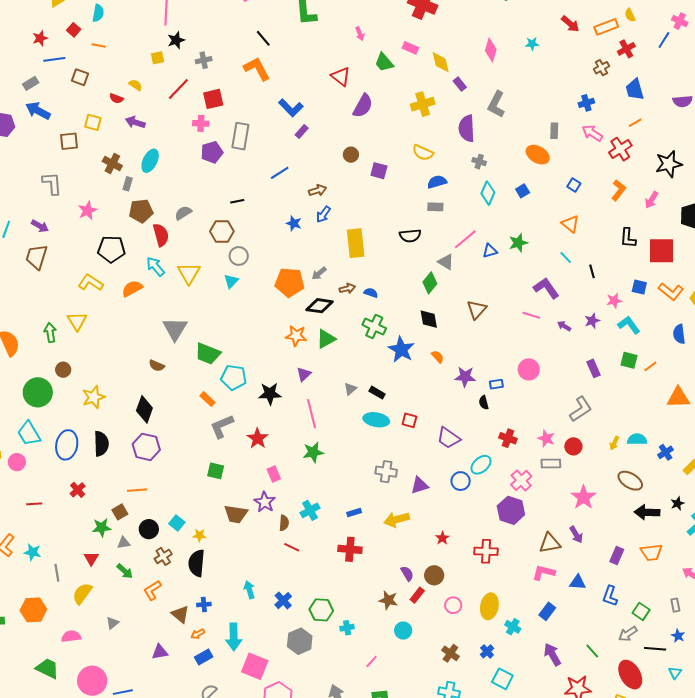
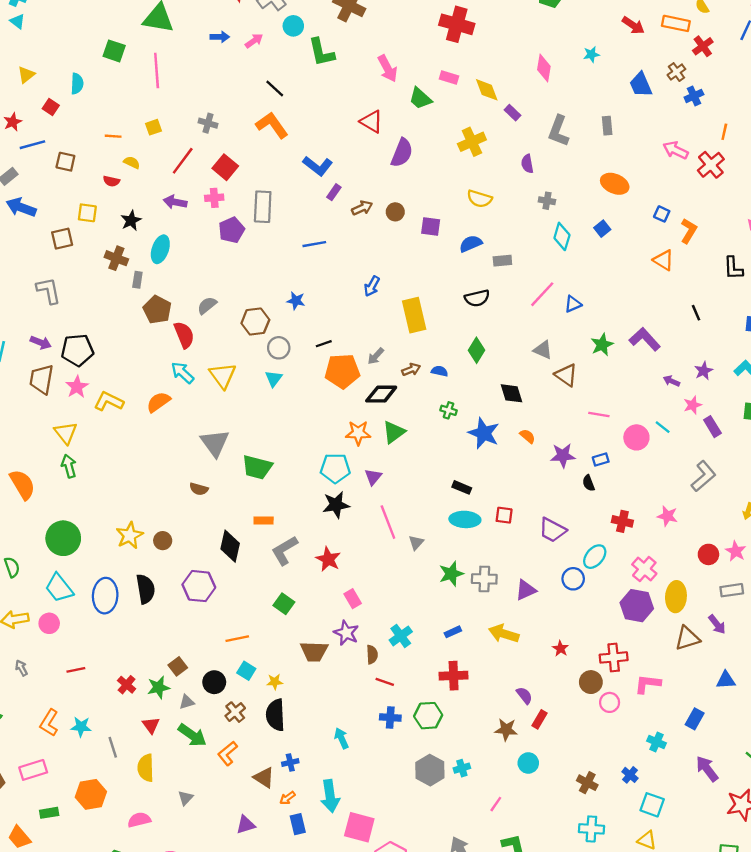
orange rectangle: (606, 27) -> (676, 23), turned 40
pink arrow: (360, 34) -> (388, 68), size x1.6
black star: (176, 40) -> (131, 220), moved
orange line: (99, 45) -> (113, 136), moved
gray cross: (204, 60) -> (208, 123), turned 35
blue trapezoid: (635, 89) -> (641, 85), moved
red square: (213, 99) -> (225, 167), turned -30
blue cross: (586, 103) -> (694, 96), moved
purple arrow: (135, 122) -> (175, 202), moved
orange line: (635, 123) -> (724, 132), turned -40
purple semicircle: (467, 128) -> (527, 164), size x0.6
gray rectangle: (554, 131) -> (607, 126), moved
blue line: (280, 173) -> (314, 244), turned 30
blue semicircle: (437, 182) -> (471, 244), moved
brown arrow: (318, 190) -> (362, 208), moved
orange L-shape: (619, 190) -> (689, 231), moved
black line: (237, 201) -> (324, 344), moved
pink star: (88, 211) -> (77, 387), moved
brown pentagon: (141, 211) -> (157, 310), turned -30
blue star: (294, 223) -> (296, 301), moved
green star: (518, 243) -> (602, 345), moved
black pentagon: (111, 249) -> (77, 350), moved
cyan line: (566, 258) -> (663, 427), moved
gray triangle: (446, 262) -> (543, 350), moved
green diamond: (430, 283) -> (476, 350), moved
pink star: (614, 301) -> (693, 405), moved
brown triangle: (477, 310) -> (566, 375), turned -30
pink line: (531, 315) -> (599, 415), moved
yellow triangle: (77, 321) -> (66, 433), moved
green cross: (374, 327) -> (448, 410), size x0.6
brown circle: (63, 370) -> (163, 541), moved
cyan pentagon: (234, 377) -> (335, 468), moved
gray triangle: (350, 389) -> (416, 543), moved
orange rectangle: (207, 399) -> (264, 521), turned -35
black diamond: (144, 409) -> (230, 546), moved
red circle: (573, 446) -> (708, 554), moved
green star: (313, 452) -> (451, 574), moved
gray rectangle: (551, 463) -> (732, 590), moved
green square: (216, 471) -> (284, 604), turned 30
red cross: (78, 490) -> (127, 685), moved
orange line: (137, 490) -> (237, 639), moved
pink star: (583, 497) -> (736, 551), moved, size x0.7
yellow arrow: (397, 520) -> (504, 634), turned 40
green arrow: (125, 571) -> (192, 735), size x1.4
pink L-shape: (544, 572) -> (648, 684), moved
brown circle: (434, 575) -> (591, 682), moved
yellow semicircle: (82, 593) -> (146, 768), turned -30
blue cross: (283, 601) -> (390, 718), moved, turned -36
pink circle: (453, 605) -> (610, 702), moved
yellow ellipse: (489, 606) -> (676, 597), moved
green hexagon: (321, 610) -> (428, 716), moved
gray hexagon: (300, 641) -> (430, 770), moved
blue rectangle: (204, 657) -> (298, 824), turned -66

